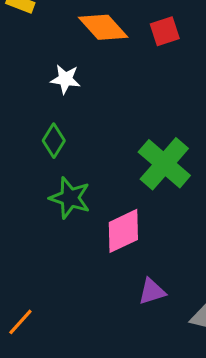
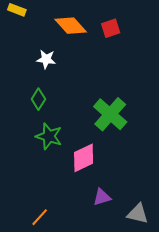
orange line: (20, 322) -> (40, 217), moved

